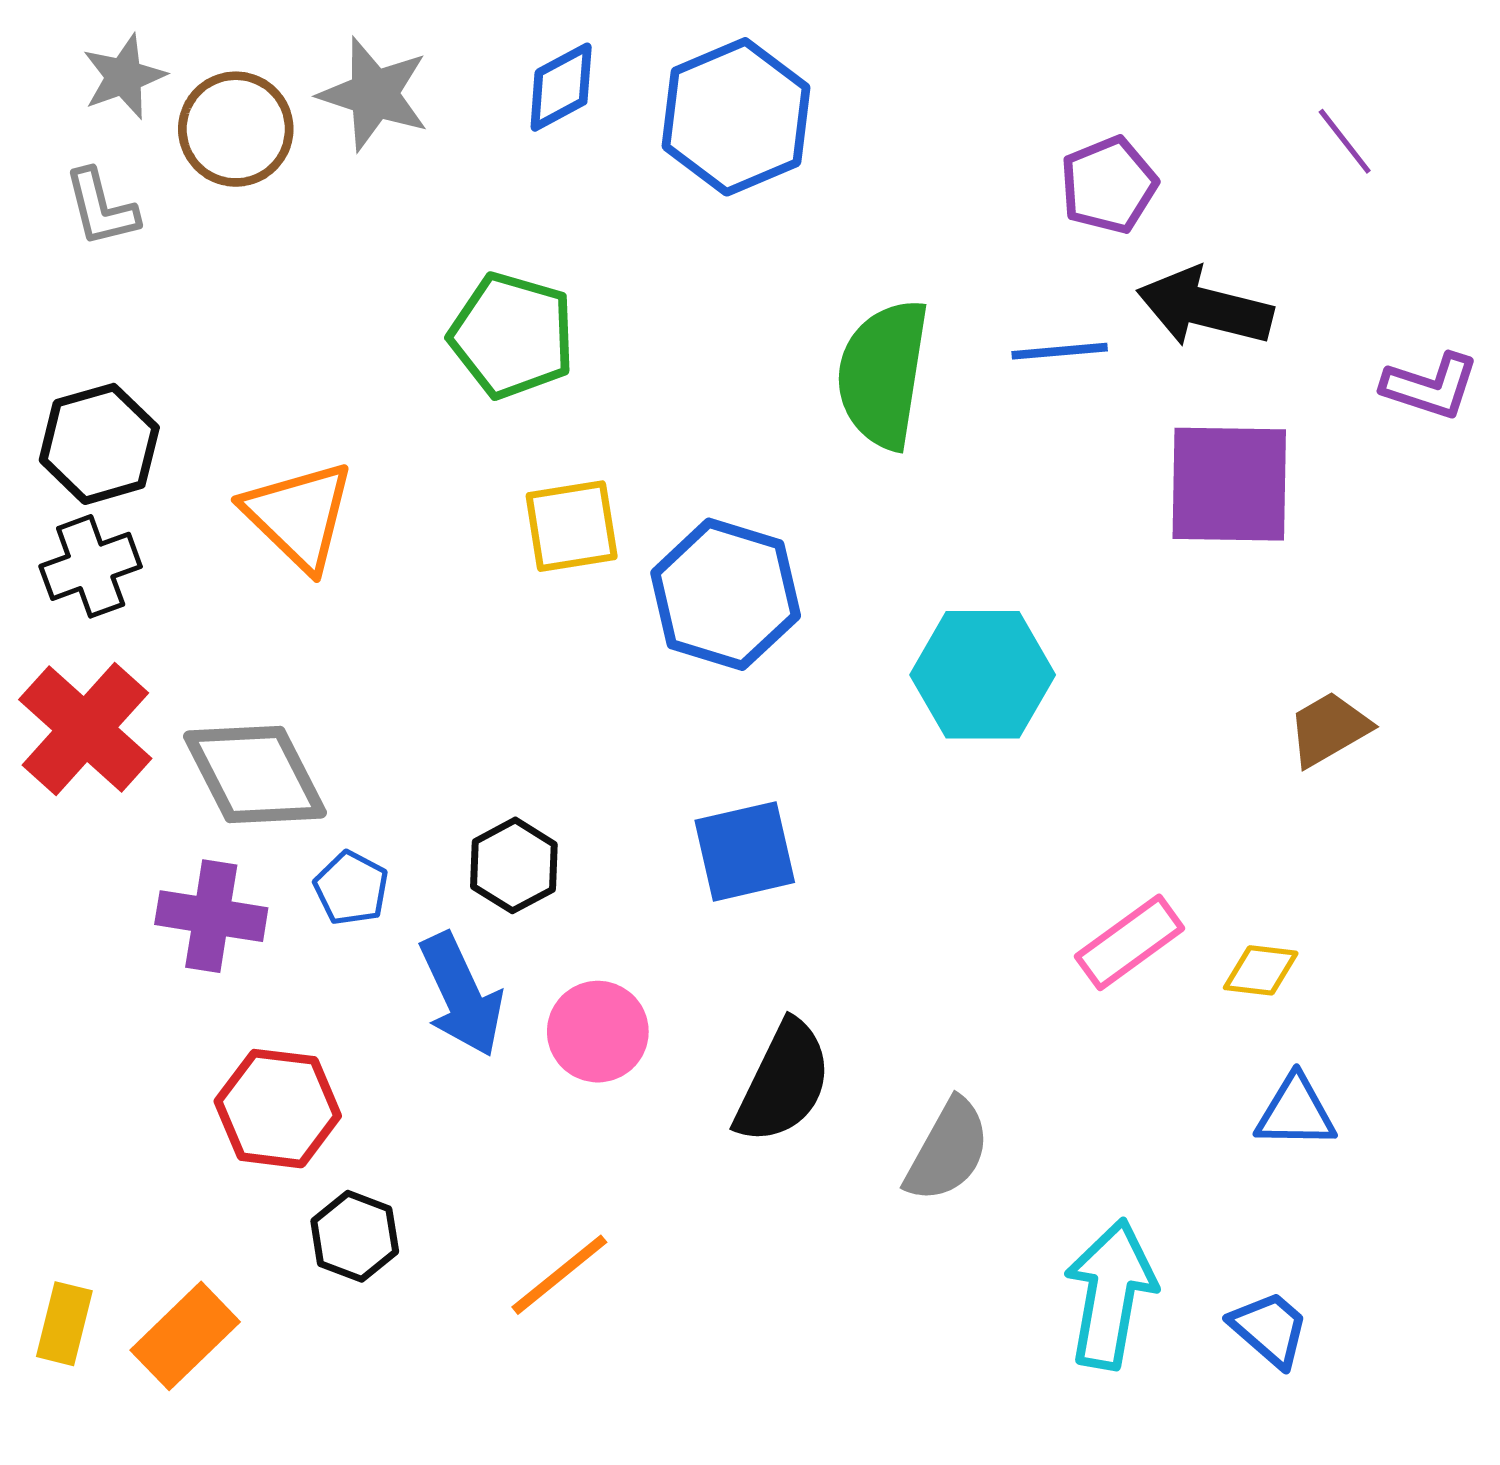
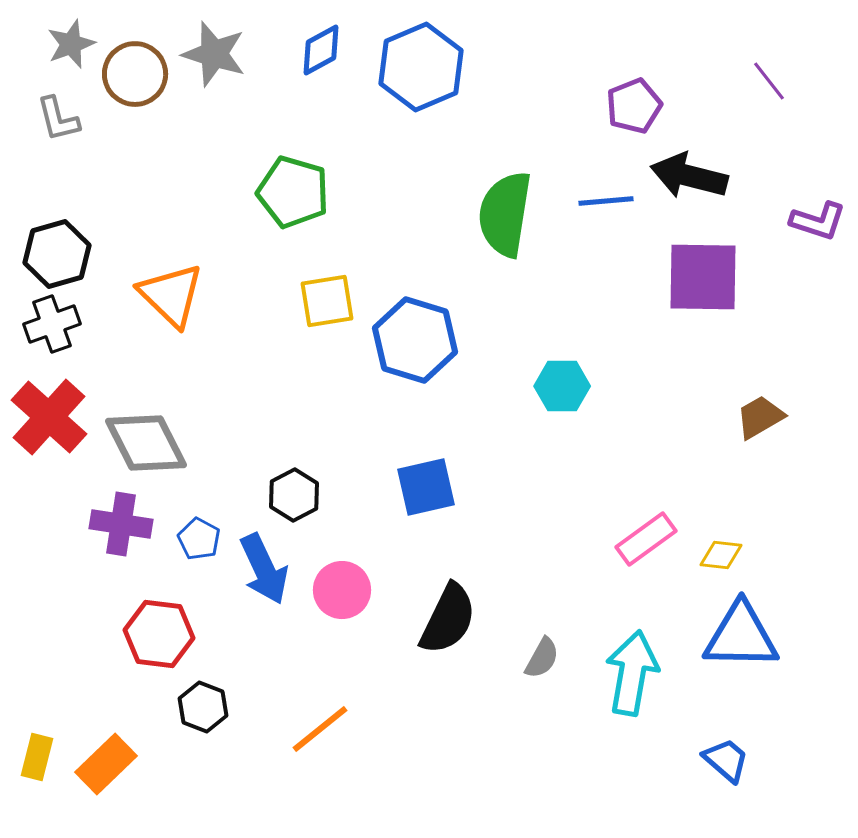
cyan hexagon: (983, 675) -> (562, 386), size x0.7
blue pentagon: (351, 888) -> (199, 539), moved
blue triangle: (1296, 1112) -> (741, 636), size x1.6
gray semicircle: (948, 1151) -> (542, 658), size x0.7
cyan arrow: (1110, 1294) -> (632, 673), moved

